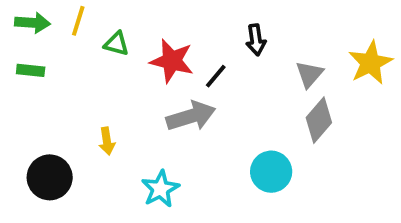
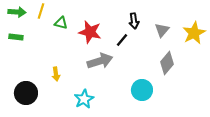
gray triangle: (309, 74) -> (162, 30), moved
black line: (216, 76) -> (122, 40), moved

